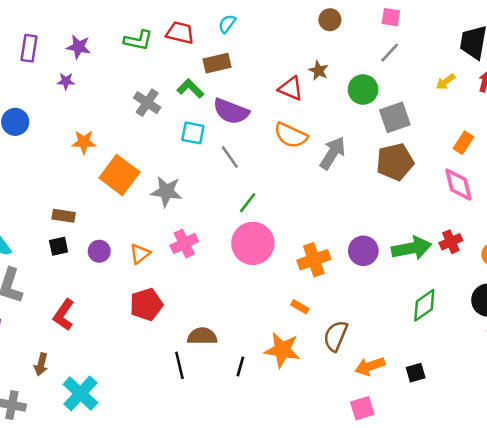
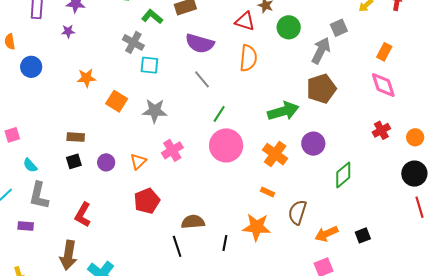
green L-shape: (190, 89) -> (152, 17), moved
green circle: (363, 90) -> (289, 27), moved
gray square: (395, 117) -> (339, 28), moved, size x0.7
cyan square: (193, 133) -> (149, 65), moved
orange semicircle: (291, 135) -> (248, 58), turned -104
gray arrow: (333, 153) -> (321, 50), moved
brown pentagon: (395, 162) -> (321, 89), moved
orange square: (119, 175) -> (117, 101), size x0.7
green arrow: (412, 248) -> (283, 111), moved
orange cross: (314, 260) -> (275, 154), turned -30
green diamond: (424, 305) -> (343, 175), moved
brown arrow: (41, 364) -> (68, 255), size x1.6

